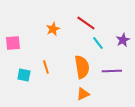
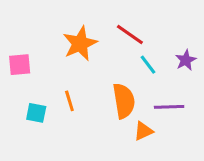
orange star: (53, 29) -> (80, 44), size x1.6
orange triangle: (83, 94) -> (143, 131), moved

